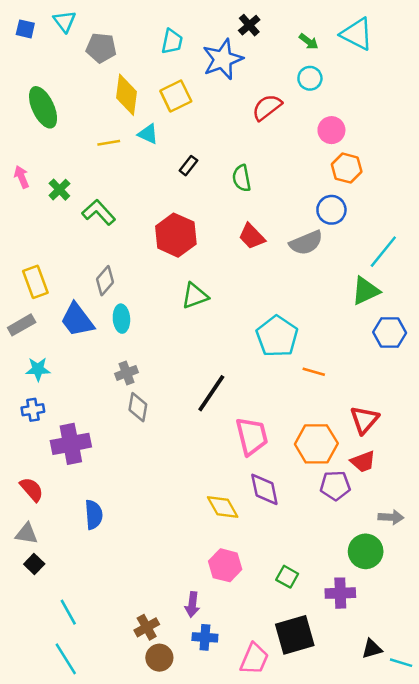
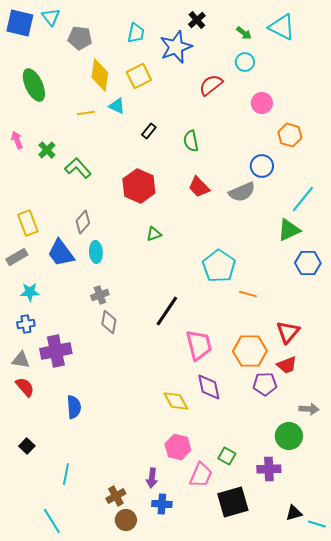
blue square: (25, 29) -> (20, 23), size x1.8
orange hexagon: (347, 168) -> (290, 135), moved
green triangle: (195, 296) -> (154, 234), size x0.7
gray triangle: (27, 534) -> (21, 360), moved
cyan line: (68, 612) -> (66, 474), moved, turned 40
pink trapezoid: (254, 659) -> (201, 475), moved

